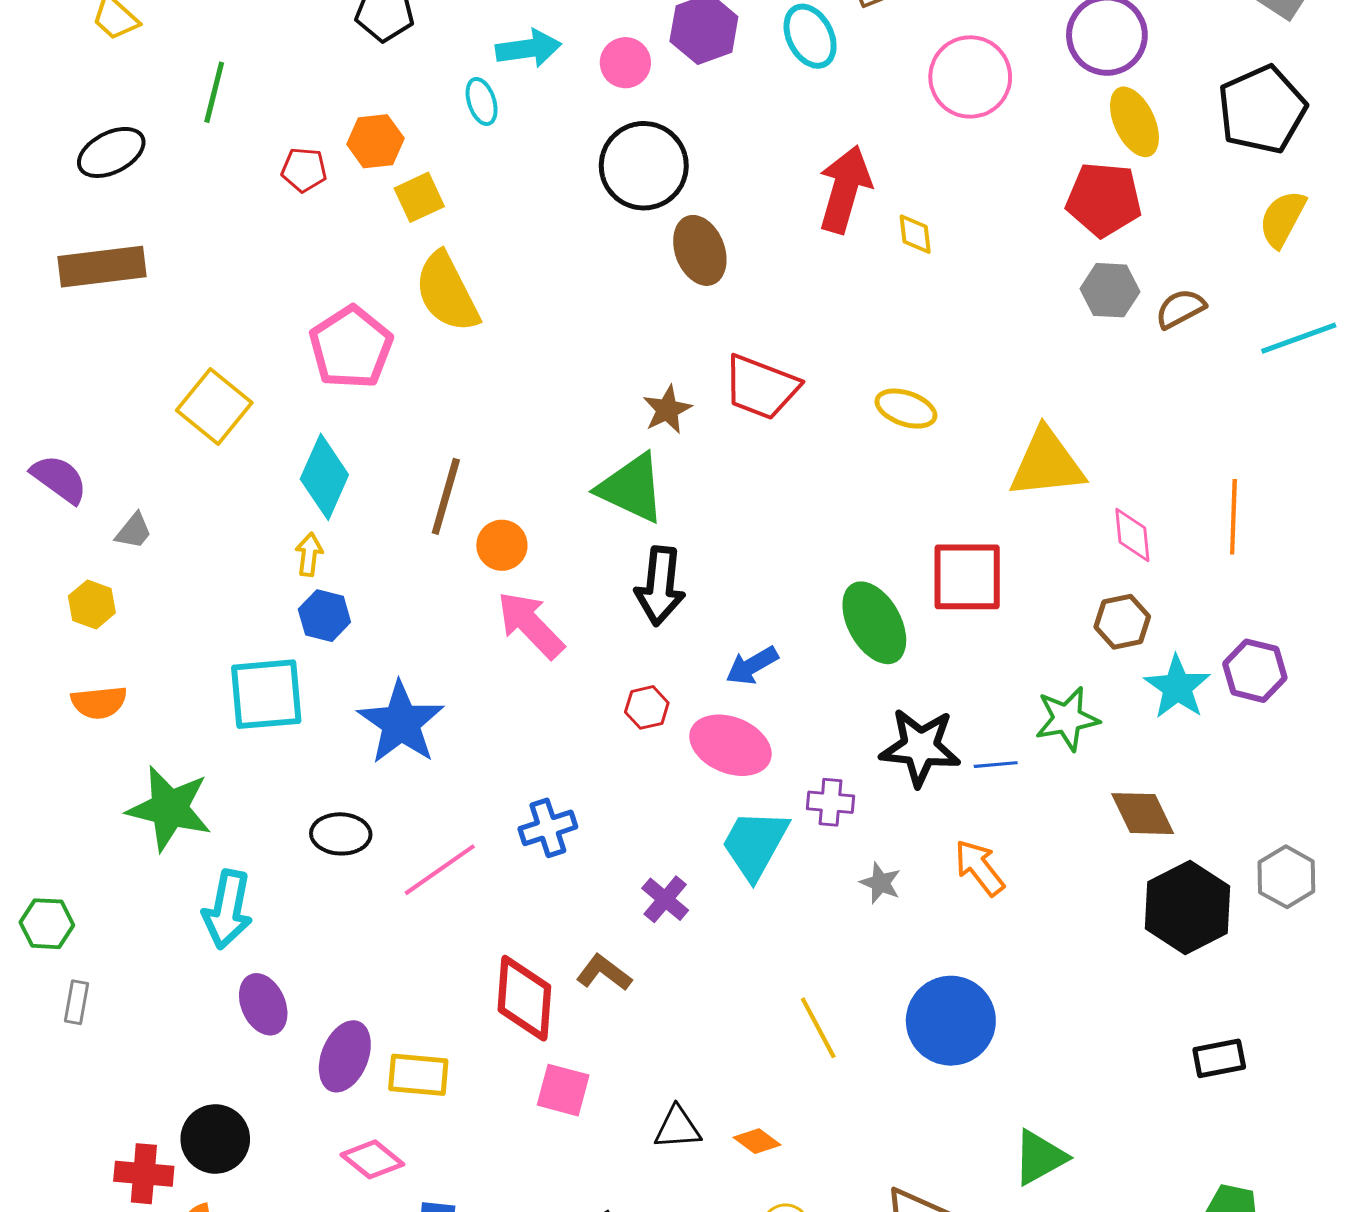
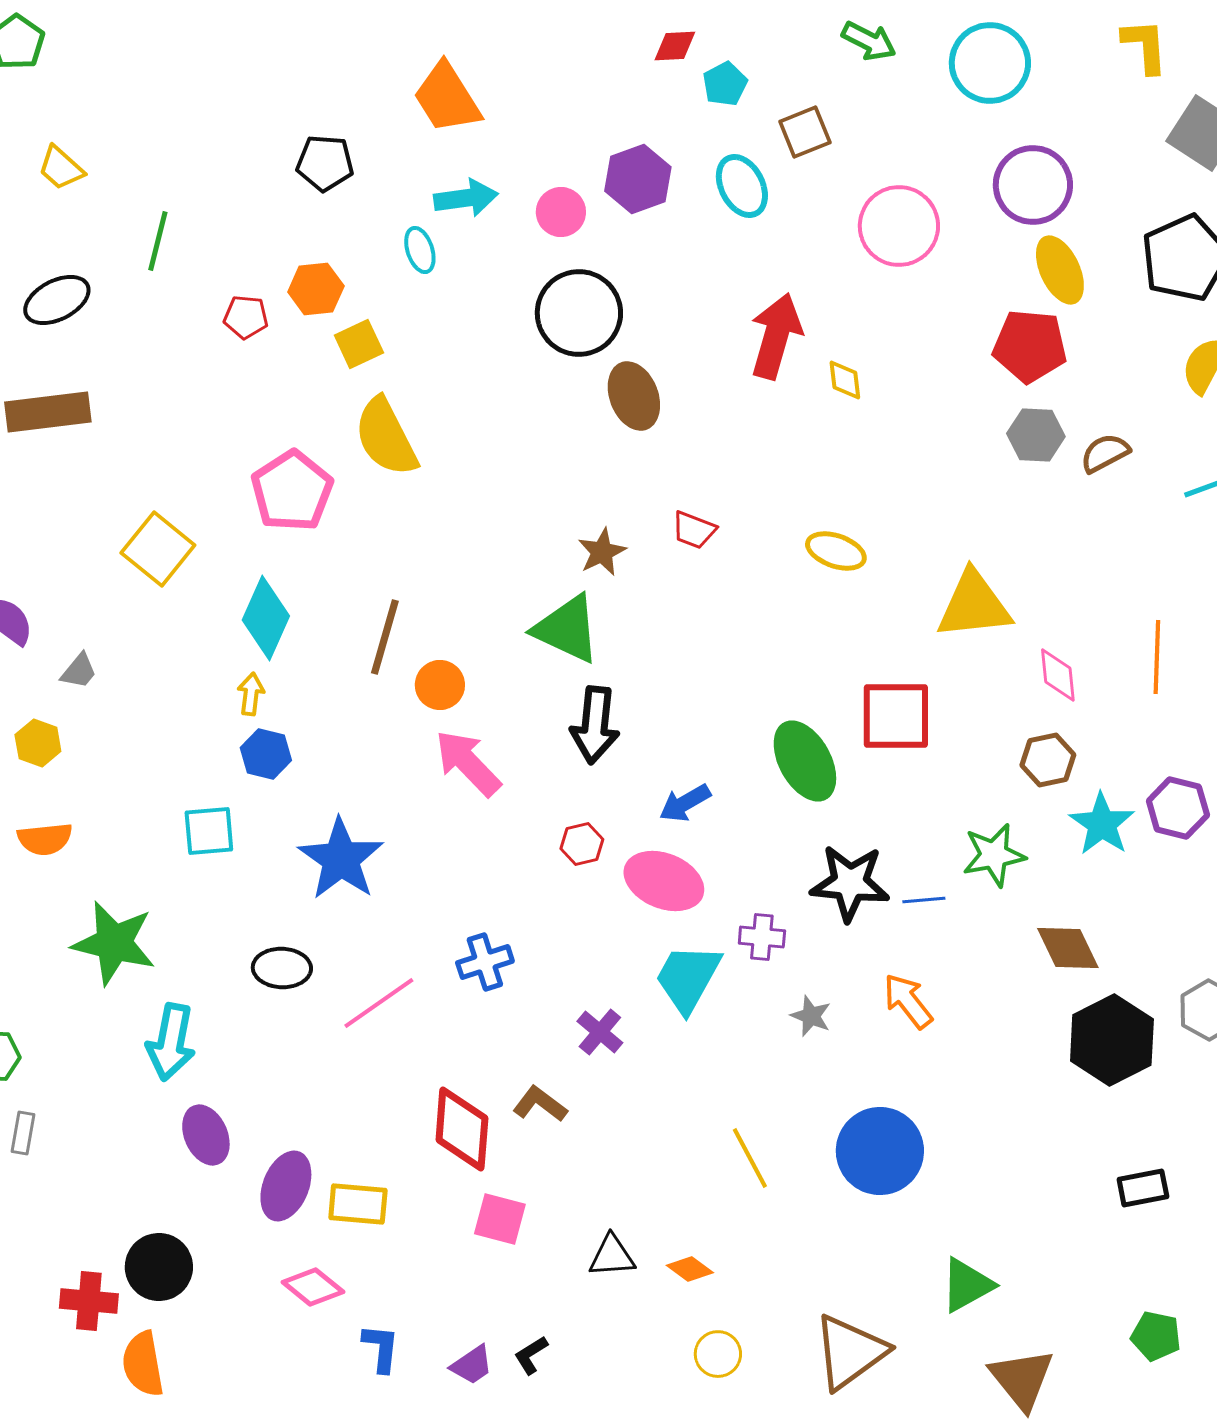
red trapezoid: (761, 387) -> (694, 530), size x0.6
cyan square: (266, 694) -> (209, 831), size x0.7

